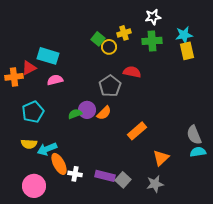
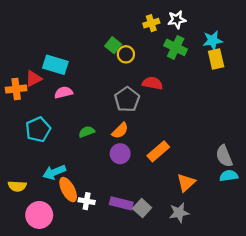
yellow cross: (124, 33) -> (151, 23), moved
green cross: (152, 41) -> (176, 47), turned 30
purple circle: (87, 110) -> (120, 154), moved
yellow semicircle: (29, 144) -> (17, 186), moved

